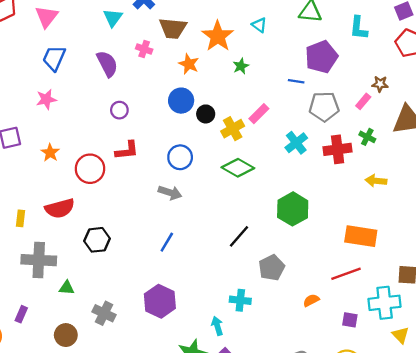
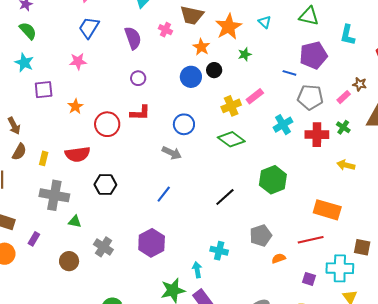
black circle: (206, 114) -> (214, 70), moved
gray pentagon: (272, 268) -> (261, 236), moved

